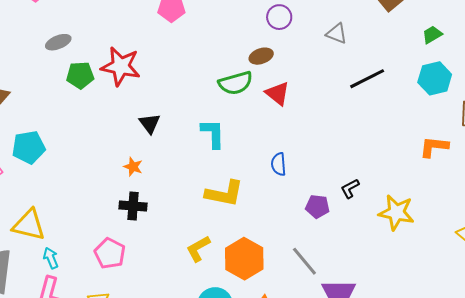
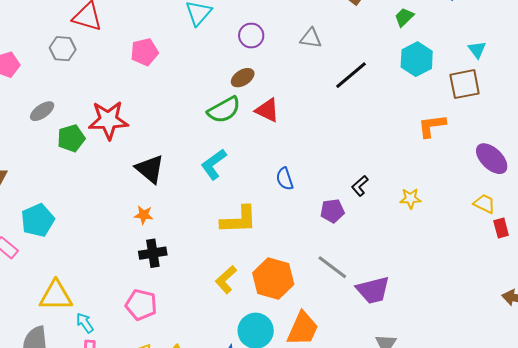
black triangle: (150, 123) -> (150, 169), size x1.4
cyan L-shape: (213, 134) -> (214, 164), turned -112
yellow star: (396, 213) -> (410, 199), size x0.6

